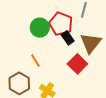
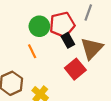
red pentagon: (61, 24) -> (62, 25), turned 30
orange line: (35, 61) -> (32, 51), moved

